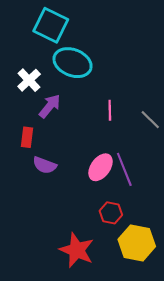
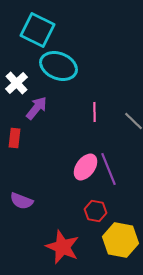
purple semicircle: (45, 165) -> (22, 201), moved

